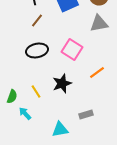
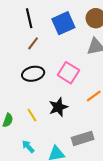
cyan arrow: (25, 114) -> (28, 146), moved
gray rectangle: (86, 114) -> (83, 138), size x1.5

